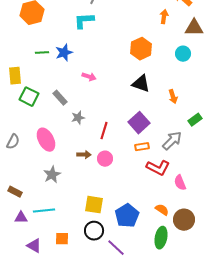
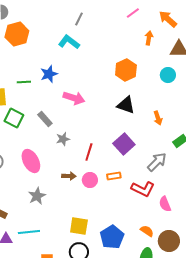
cyan L-shape: (84, 21) -> (69, 42), turned 40
green line: (42, 53) -> (24, 82), moved
pink arrow: (89, 77) -> (74, 98), size x1.5
orange rectangle: (142, 147) -> (114, 176), moved

